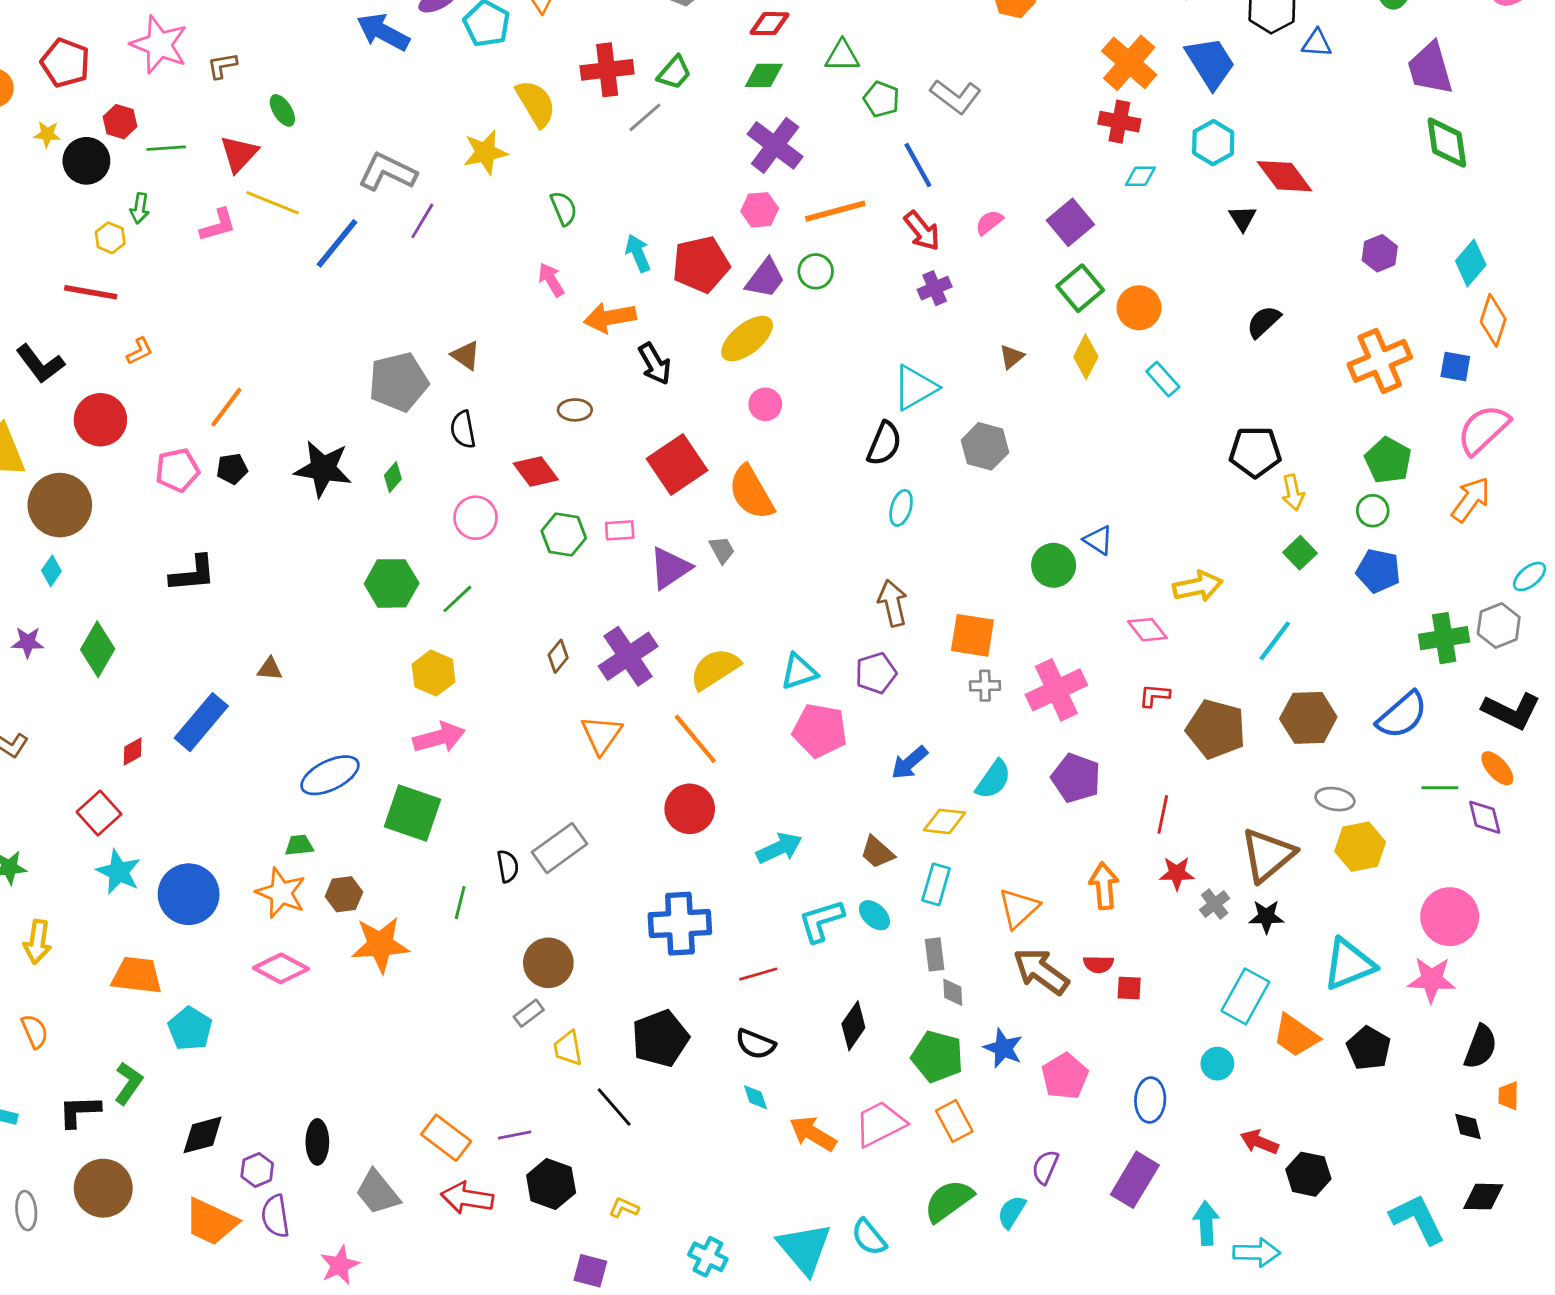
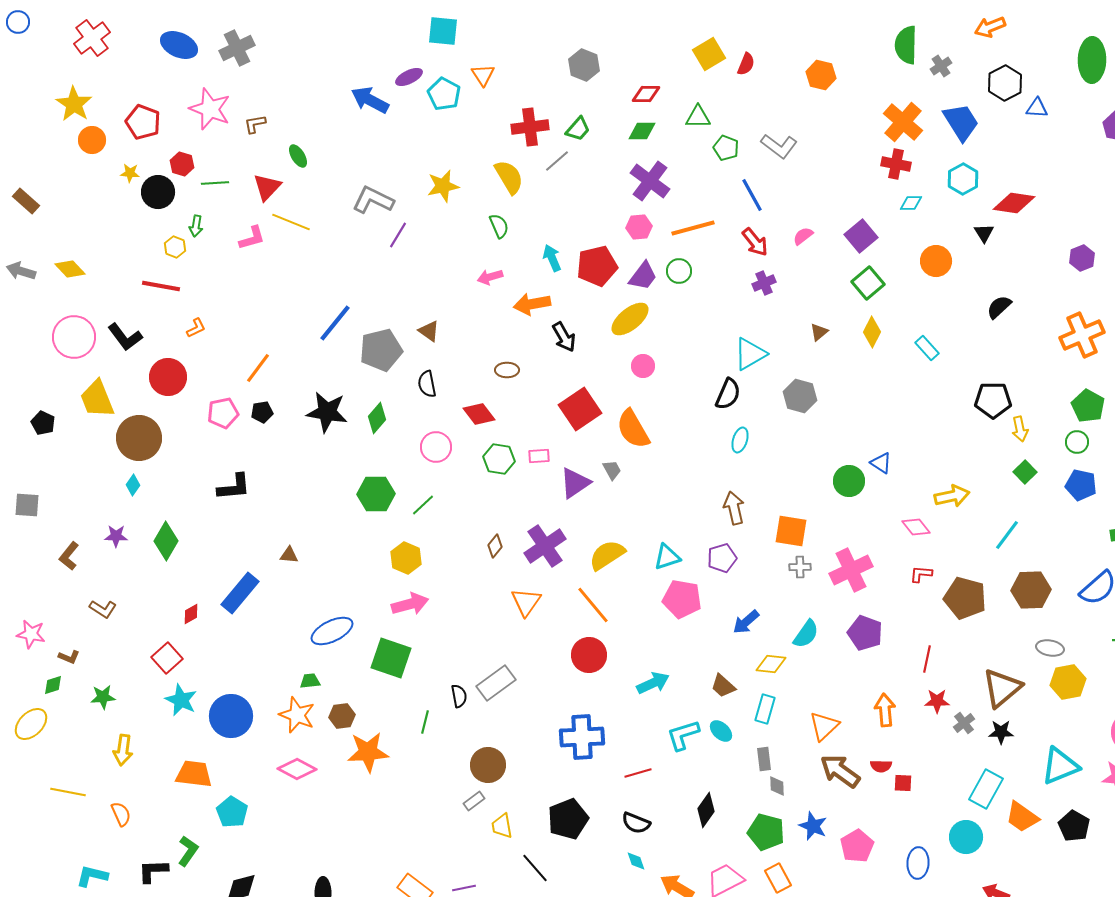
yellow semicircle: (536, 103) -> (509, 177), moved
red diamond: (1285, 176) -> (1014, 203), turned -45
blue line: (337, 243) -> (335, 323), moved
pink arrow: (551, 280) -> (490, 277), turned -75
orange circle: (1139, 308) -> (936, 261), moved
green diamond: (393, 477) -> (377, 418), size x1.4
cyan circle: (1217, 1064) -> (966, 837), size x1.4

